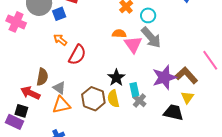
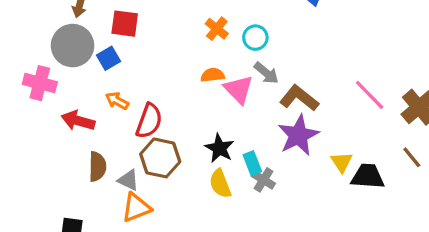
gray arrow: (151, 37) -> (266, 73), size x0.7
brown L-shape: (186, 75) -> (299, 98), moved
red arrow: (30, 93) -> (78, 121), moved
brown hexagon: (93, 99) -> (160, 158), moved
black trapezoid: (173, 112) -> (368, 176), moved

